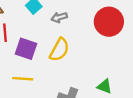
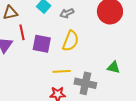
yellow line: (23, 79) -> (62, 71), moved

